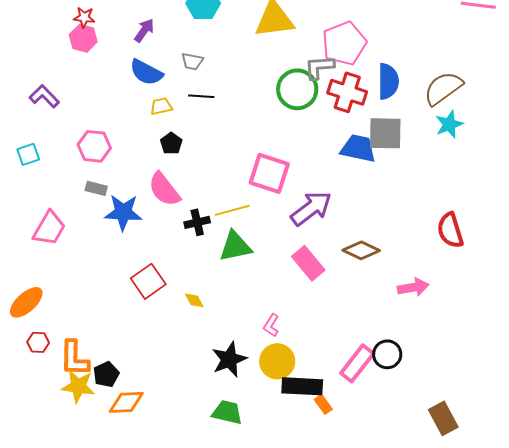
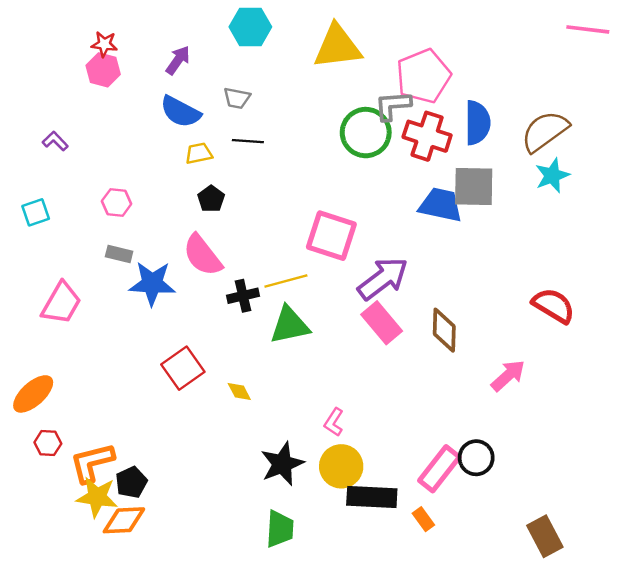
purple L-shape: (44, 96) -> (55, 141), size x0.7
pink hexagon: (94, 146) -> (117, 202), size x0.7
red semicircle: (450, 230) -> (553, 306), turned 138
brown diamond: (361, 250) -> (444, 330), turned 66
pink rectangle: (308, 263) -> (382, 323), moved
pink arrow: (413, 287) -> (508, 376), turned -32
orange L-shape: (74, 358) -> (92, 463), turned 75
orange diamond: (126, 402) -> (124, 520), moved
orange rectangle: (323, 404) -> (423, 519), moved
green trapezoid: (227, 412) -> (280, 529), turned 80

